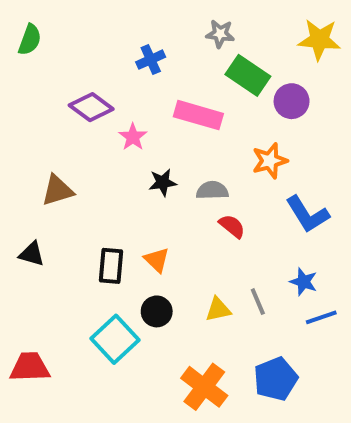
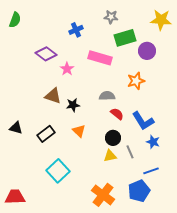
green rectangle: (248, 75) -> (125, 38), turned -50
black star: (163, 182) -> (73, 105), moved
brown triangle: (57, 190) -> (53, 96), moved, turned 36
blue L-shape: (307, 214) -> (143, 121), moved
black rectangle: (111, 266) -> (46, 134), moved, turned 48
black circle: (157, 311) -> (113, 138), moved
blue line: (321, 317) -> (151, 171), moved
red trapezoid: (30, 367) -> (15, 197), moved

